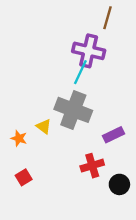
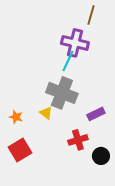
yellow triangle: (44, 127) -> (46, 113), moved
red square: (24, 177) -> (20, 150), size x1.6

